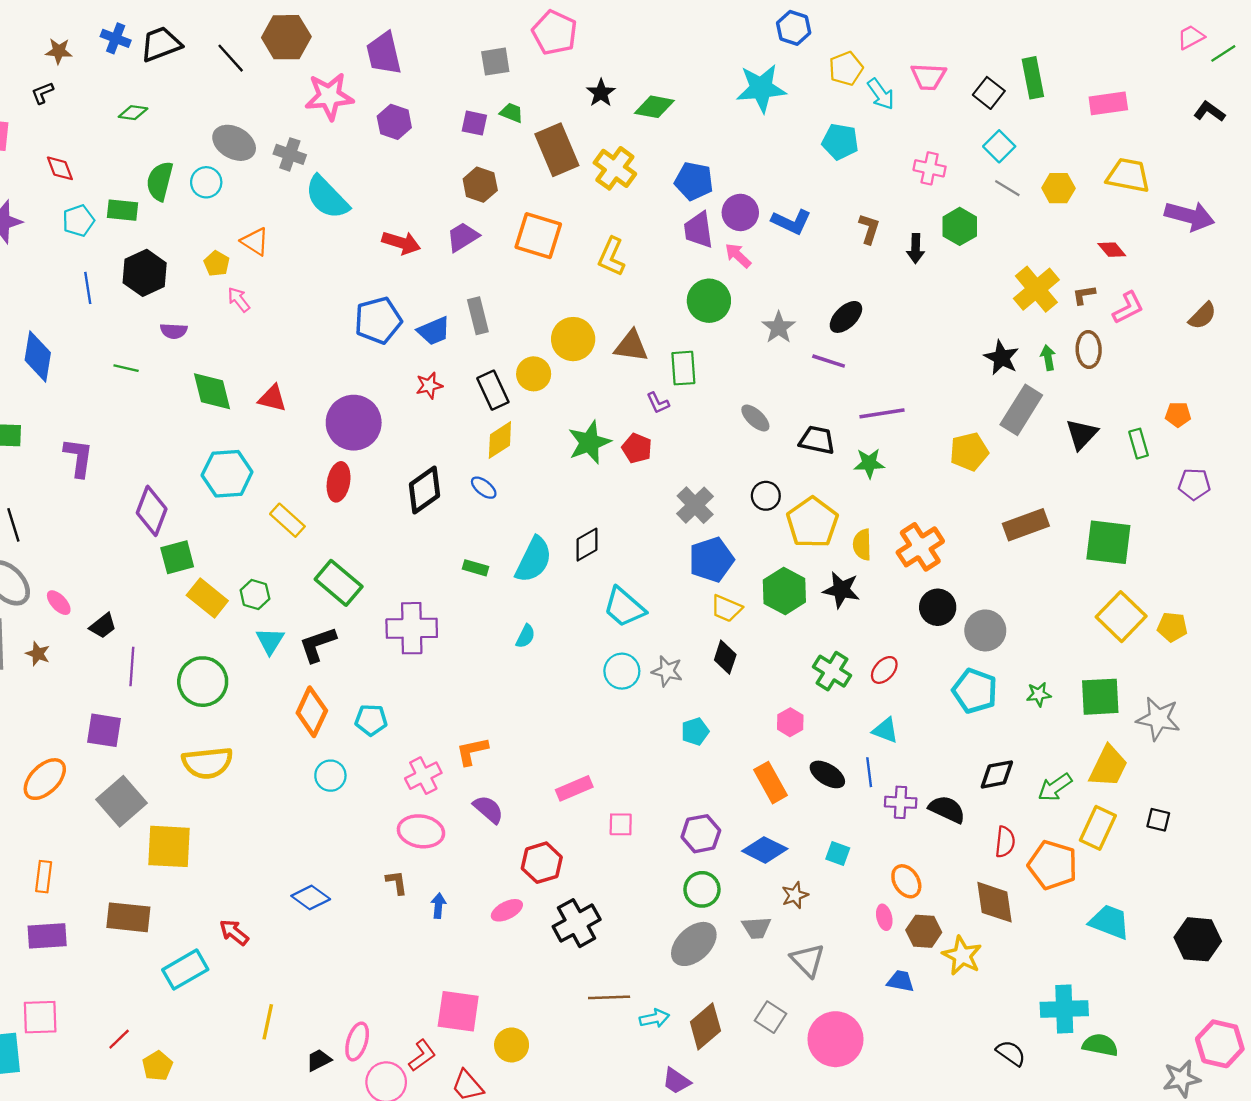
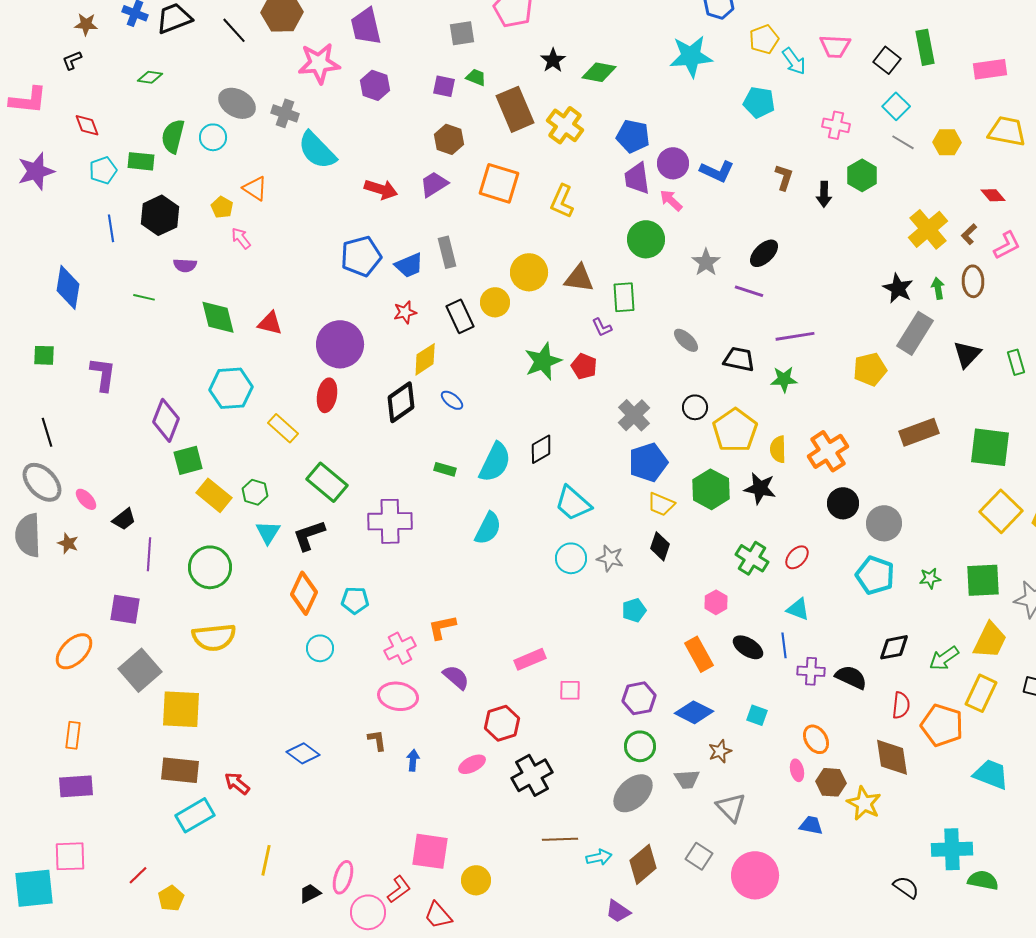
brown L-shape: (1084, 295) -> (969, 234), turned -35
yellow diamond: (500, 440) -> (425, 359), moved
cyan semicircle: (525, 636) -> (488, 528), size x1.6
brown rectangle: (128, 917) -> (180, 770), moved

